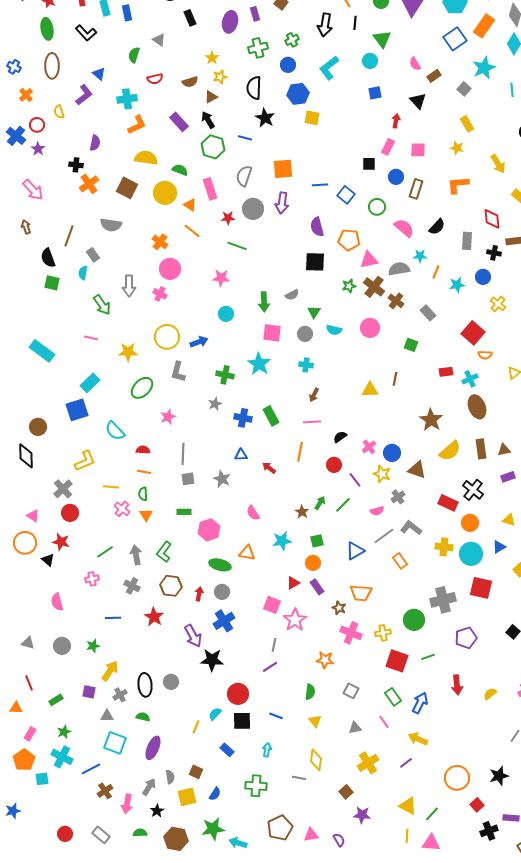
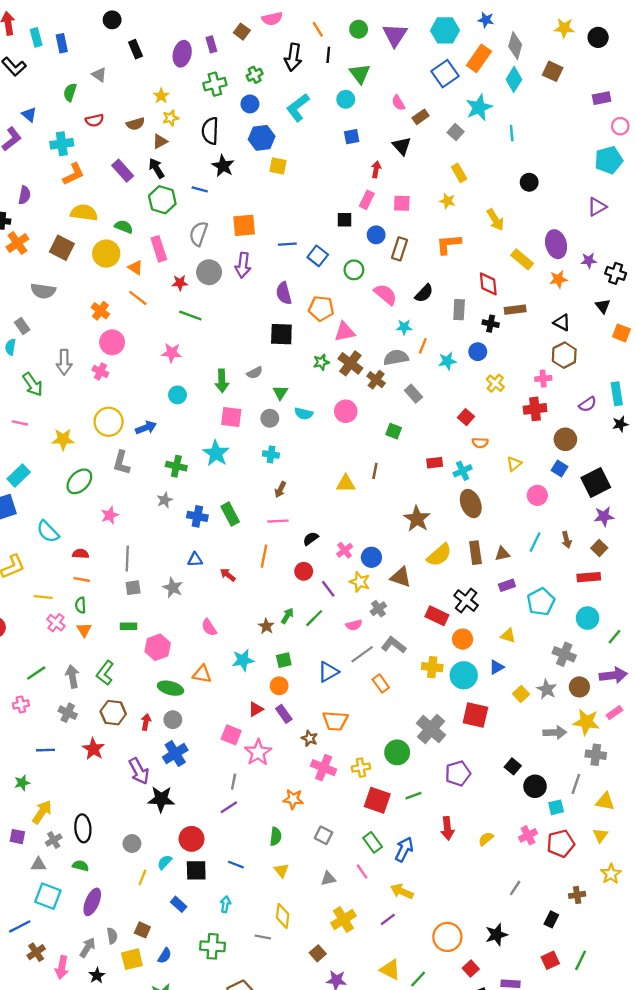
gray semicircle: (399, 269) -> (396, 358), moved
red square: (473, 333) -> (466, 417), size x0.6
gray cross: (443, 600) -> (431, 729), turned -35
gray circle: (171, 682) -> (132, 844), moved

